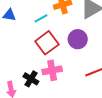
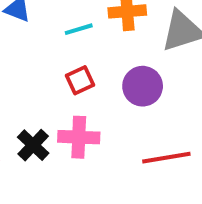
red square: (47, 43) -> (80, 80), size x0.6

